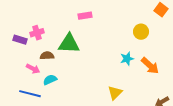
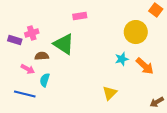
yellow circle: (141, 32) -> (136, 32), size x1.5
green triangle: (69, 44) -> (64, 44), turned 30
cyan semicircle: (50, 80) -> (45, 80), turned -48

